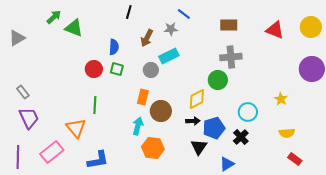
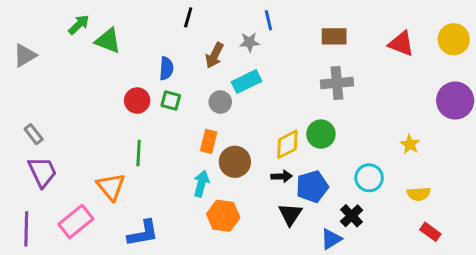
blue line: (184, 14) -> (268, 20), turned 40
green circle: (218, 80) -> (321, 134), moved
cyan circle: (248, 112) -> (369, 178), moved
black cross: (241, 137) -> (352, 216), moved

